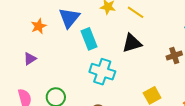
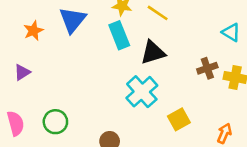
cyan rectangle: (89, 39) -> (119, 35), moved
cyan cross: (102, 72) -> (142, 92), moved, turned 30

